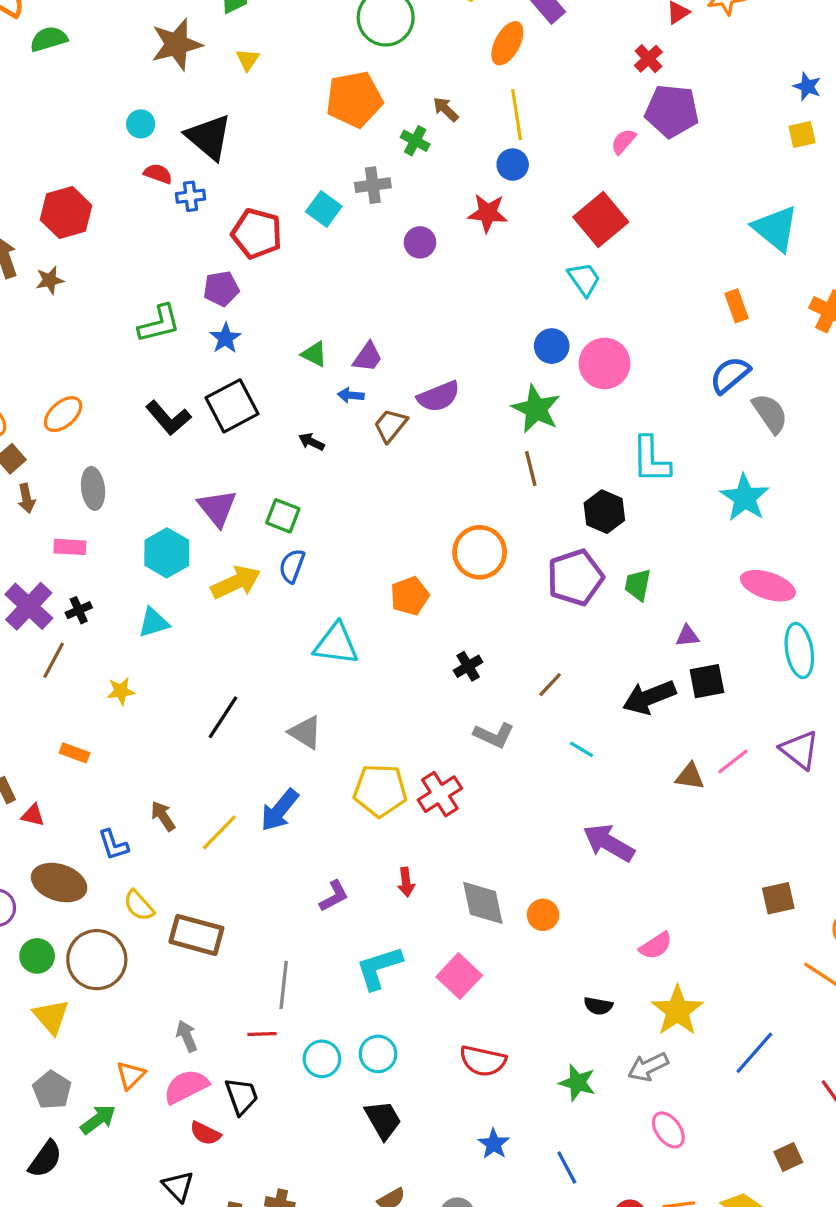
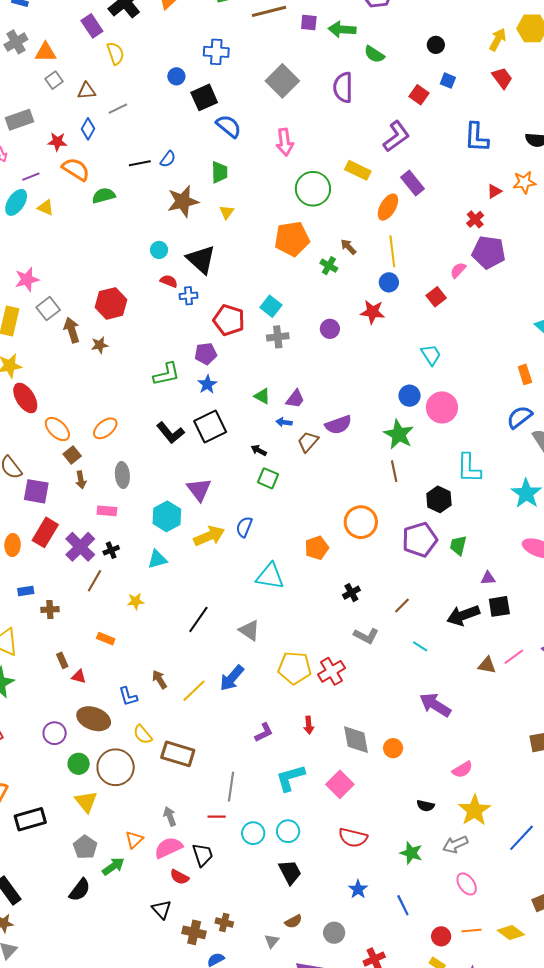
gray cross: (373, 185) -> (278, 337), moved
red square: (601, 220) -> (436, 297), moved, size x0.6
green square: (283, 516) -> (268, 478), moved

